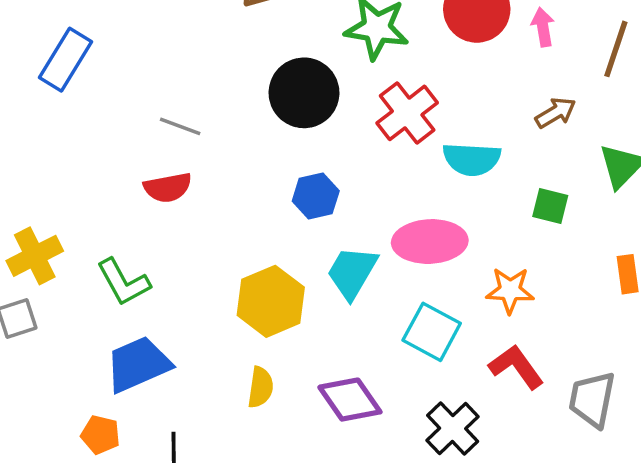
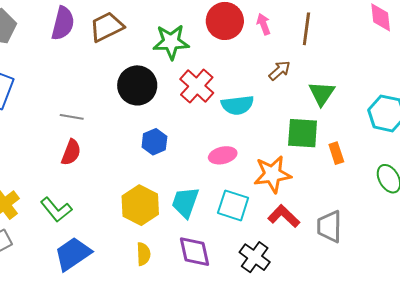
red semicircle: (168, 188) -> (71, 152), turned -48
green square: (550, 206) -> (303, 133), moved, size x1.6
pink ellipse: (430, 242) -> (223, 155), size x0.7
cyan trapezoid: (352, 272) -> (185, 202), moved
orange star: (510, 290) -> (272, 174), size x1.4
purple diamond: (350, 400) -> (195, 252), turned 33

